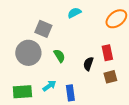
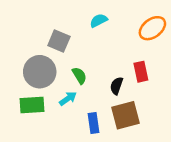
brown square: (110, 77) -> (125, 115), moved, size x1.6
cyan arrow: (49, 86) -> (68, 99), moved
green rectangle: (22, 92) -> (32, 105), moved

